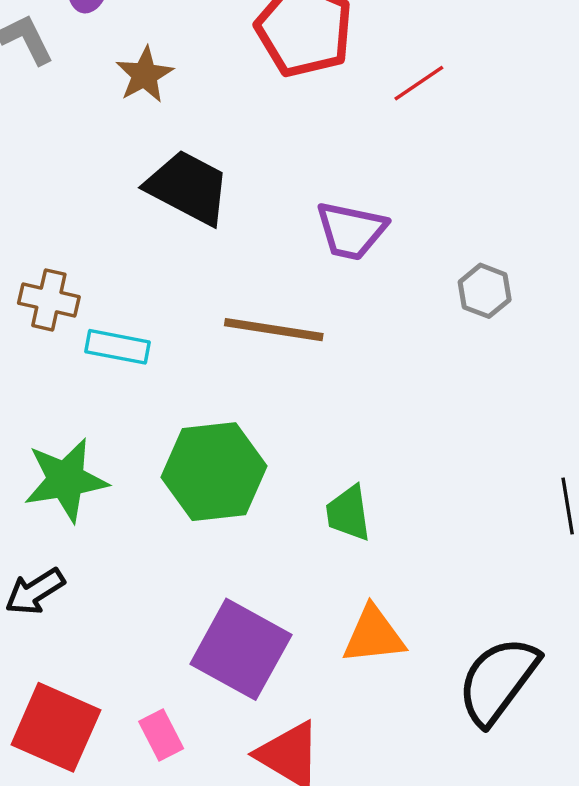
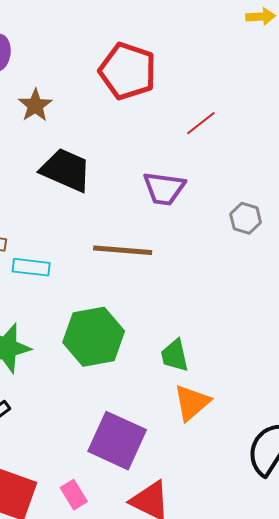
red line: (419, 83) -> (201, 123), moved
orange triangle: (374, 635) -> (192, 403), moved, turned -30

